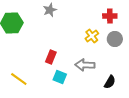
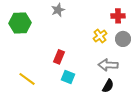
gray arrow: (85, 65) -> (108, 65), moved
black semicircle: (110, 82) -> (108, 86), moved

